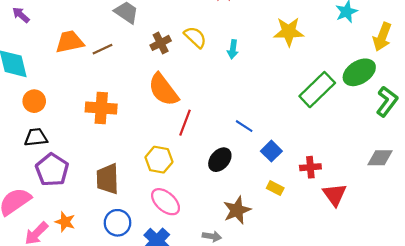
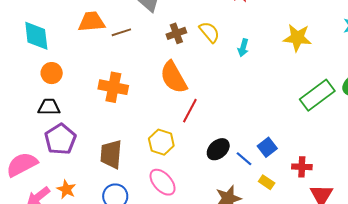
blue line: (244, 126) -> (244, 159), moved

